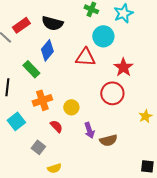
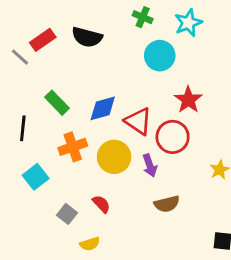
blue diamond: (47, 50) -> (103, 108), moved, turned 35
red triangle: (85, 57) -> (138, 121), moved, turned 30
yellow circle: (71, 107) -> (114, 157), size x1.5
red semicircle: (56, 126) -> (101, 204), moved
purple arrow: (89, 130) -> (150, 165), moved

